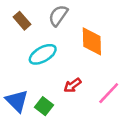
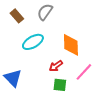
orange diamond: (92, 41) -> (71, 45), moved
green square: (44, 106) -> (60, 85), moved, turned -32

